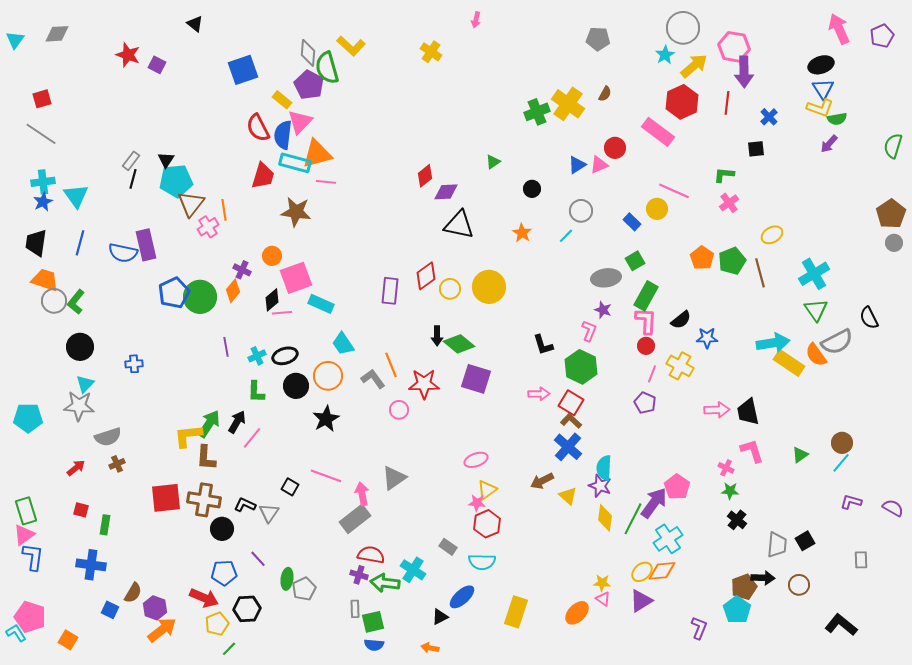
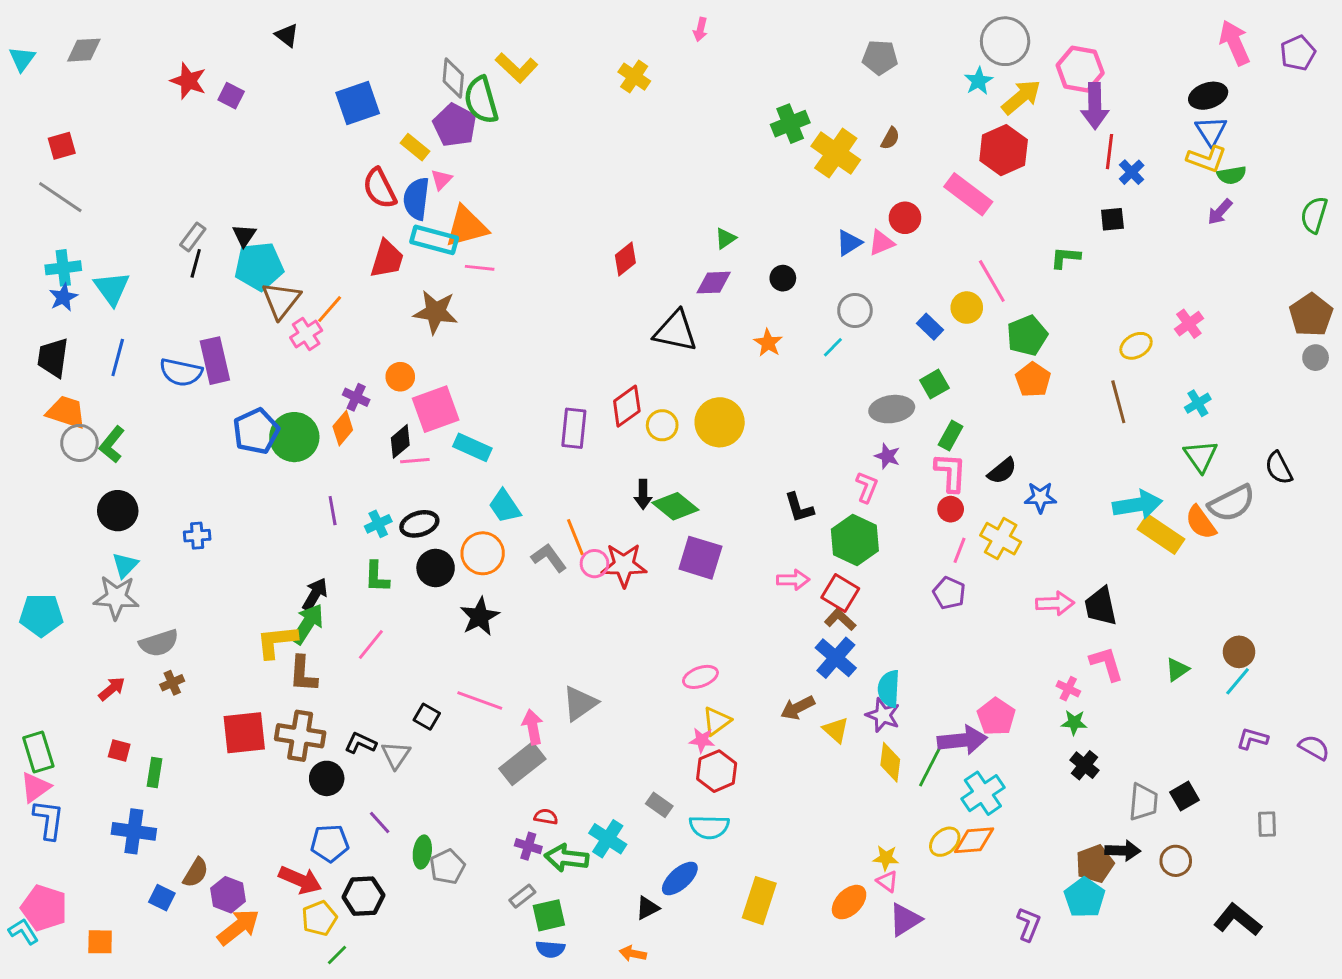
red line: (727, 103) -> (1110, 152), moved
green cross: (537, 112) -> (790, 124), moved
pink triangle: (300, 122) -> (441, 180), size x0.6
pink line: (674, 191) -> (992, 281), turned 36
purple diamond: (446, 192) -> (714, 283), moved
pink cross: (729, 203) -> (1189, 324), moved
orange line: (224, 210) -> (330, 309), turned 50
green pentagon: (732, 261) -> (1027, 336), moved
cyan cross: (814, 274) -> (1198, 403), size x0.6
green rectangle: (646, 296) -> (951, 436), size x0.7
pink circle: (399, 410) -> (594, 564), moved
black arrow: (237, 422) -> (315, 594), moved
purple arrow: (654, 503) -> (962, 740), turned 48
red semicircle: (371, 555) -> (546, 817), size x0.6
purple triangle: (641, 601) -> (905, 920), moved
gray rectangle: (355, 609) -> (522, 896), turned 54
orange square: (68, 640) -> (100, 942), turned -30

